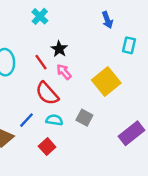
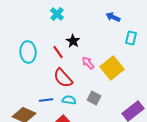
blue arrow: (107, 20) -> (113, 17), turned 136
pink arrow: (64, 72) -> (88, 63), moved
blue line: (27, 120) -> (46, 100), turned 40

